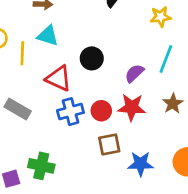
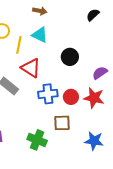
red triangle: (59, 78) -> (31, 68), moved
brown square: (109, 144) -> (62, 123), moved
green cross: (41, 166) -> (37, 140), moved

